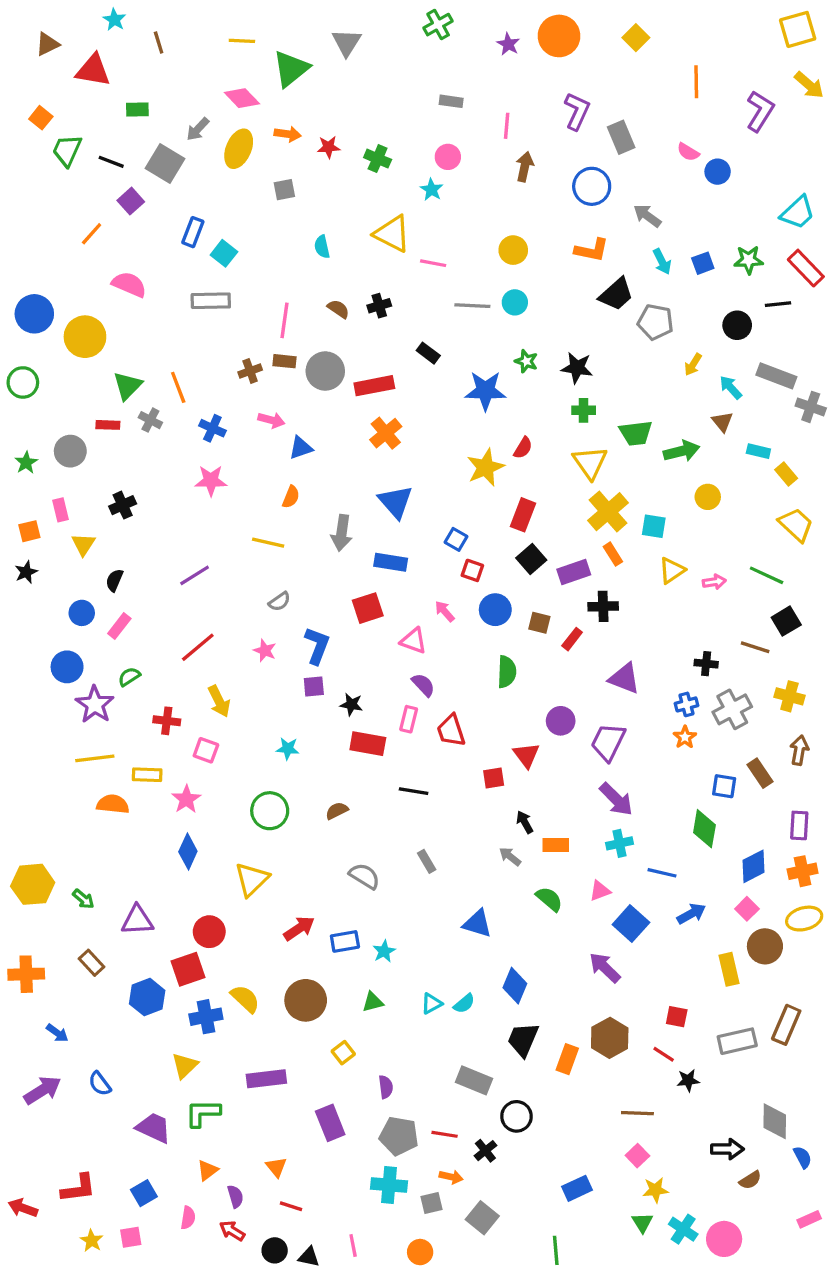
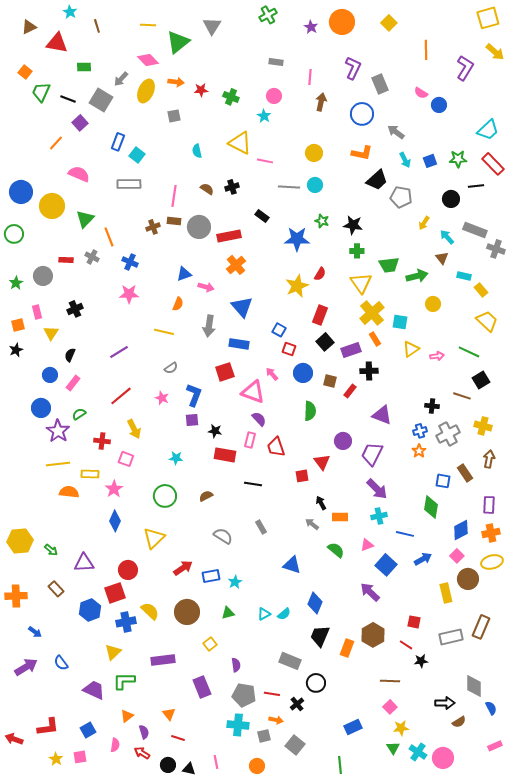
green triangle: (127, 386) -> (85, 219), moved
pink arrow: (271, 420) -> (206, 287), moved
pink triangle: (414, 641) -> (253, 392), size x1.4

